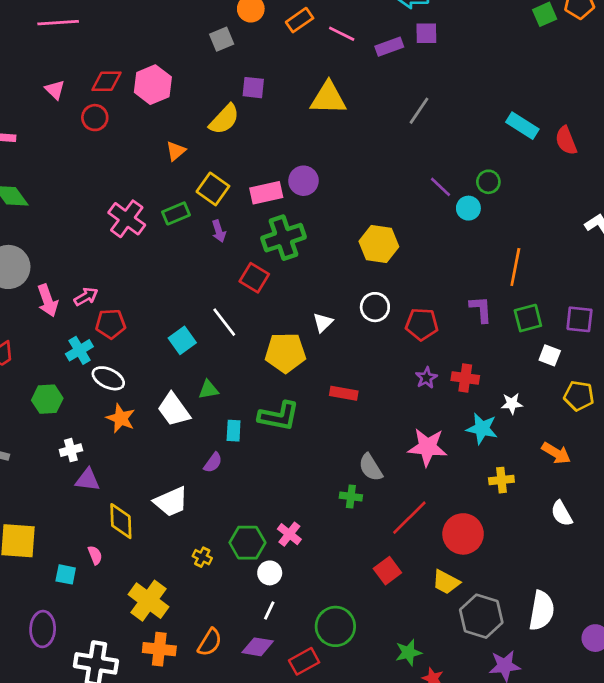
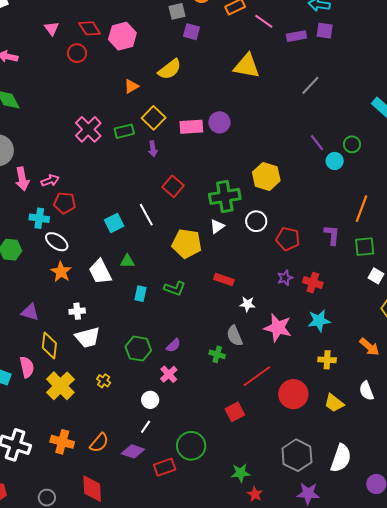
red diamond: (107, 81) -> (90, 28), turned 50
purple square: (253, 88) -> (192, 32), moved
green cross: (284, 238) -> (225, 196), moved
cyan cross: (79, 350) -> (39, 218), turned 30
white star: (512, 404) -> (247, 304), moved
green L-shape: (279, 416) -> (175, 288), size x0.7
cyan star: (482, 429) -> (319, 321), turned -30
white cross: (71, 450) -> (77, 311), moved
purple semicircle: (213, 463) -> (173, 345), moved
green hexagon: (247, 543) -> (138, 349), moved
pink semicircle: (95, 555) -> (27, 367), size x1.5
yellow trapezoid: (446, 582) -> (334, 403), moved
yellow cross: (148, 601) -> (60, 386), moved

